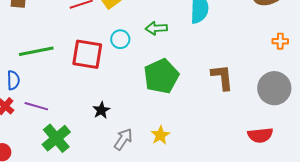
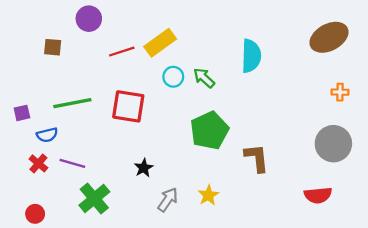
green arrow: (156, 28) -> (204, 78), turned 45
cyan circle: (120, 39) -> (173, 77), moved
brown L-shape: (222, 77) -> (257, 158), moved
blue semicircle: (13, 80) -> (47, 135), turned 78

